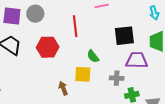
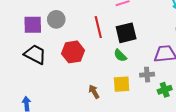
black square: (124, 36) -> (126, 33), moved
yellow square: (83, 74) -> (122, 84), moved

